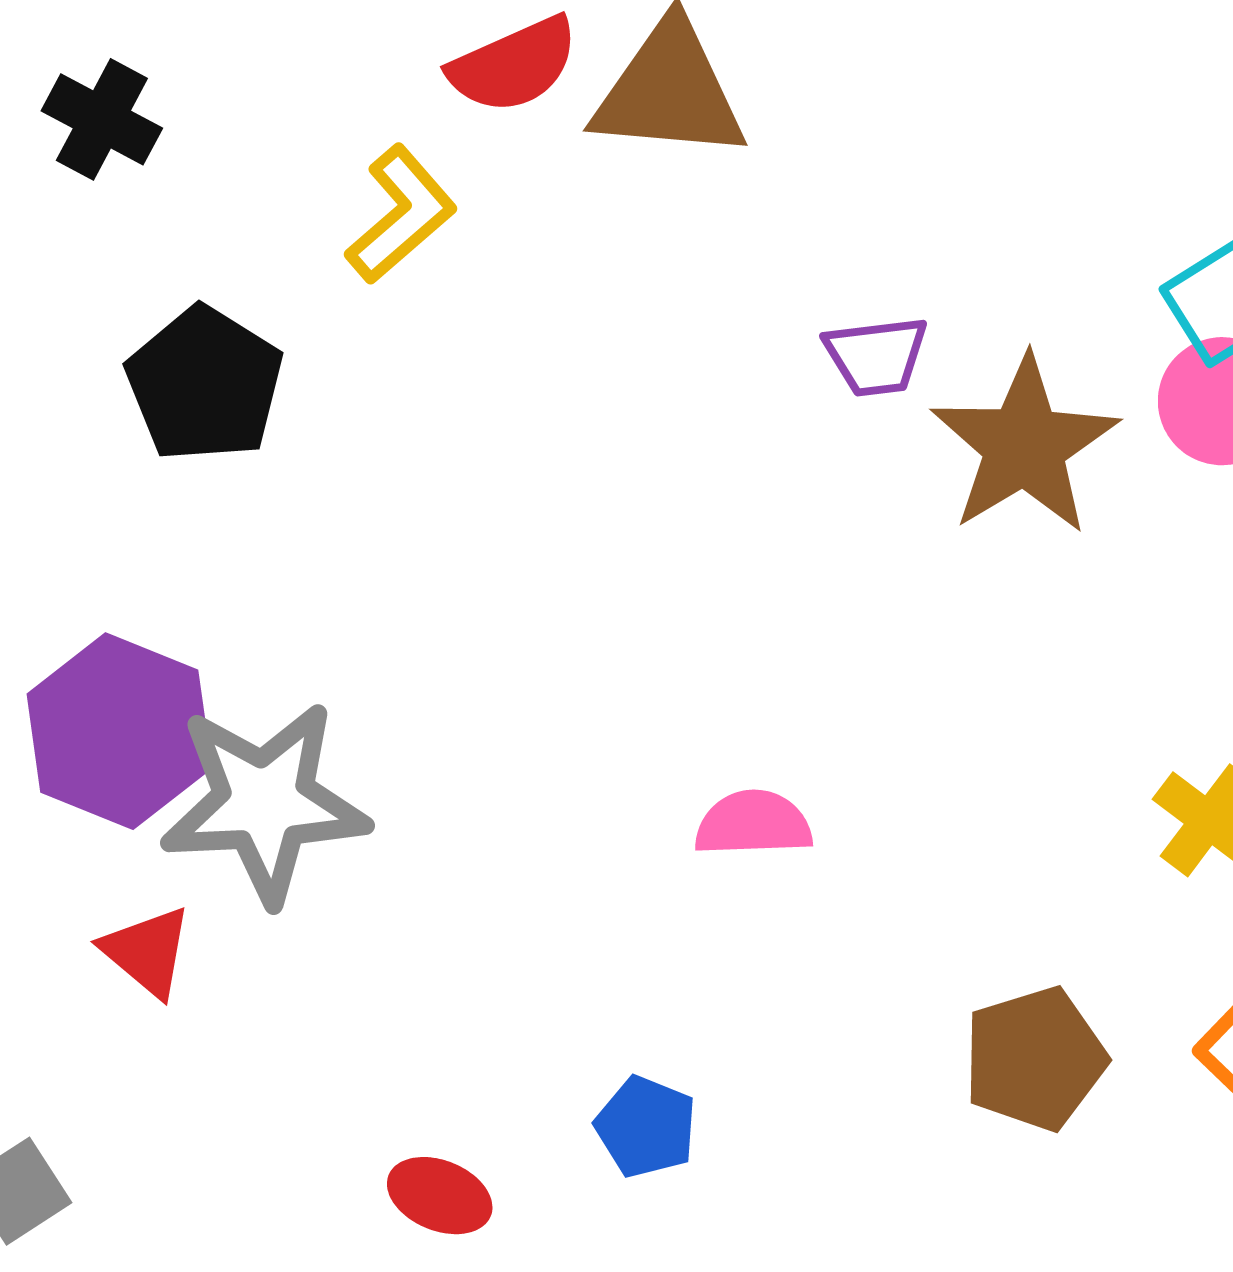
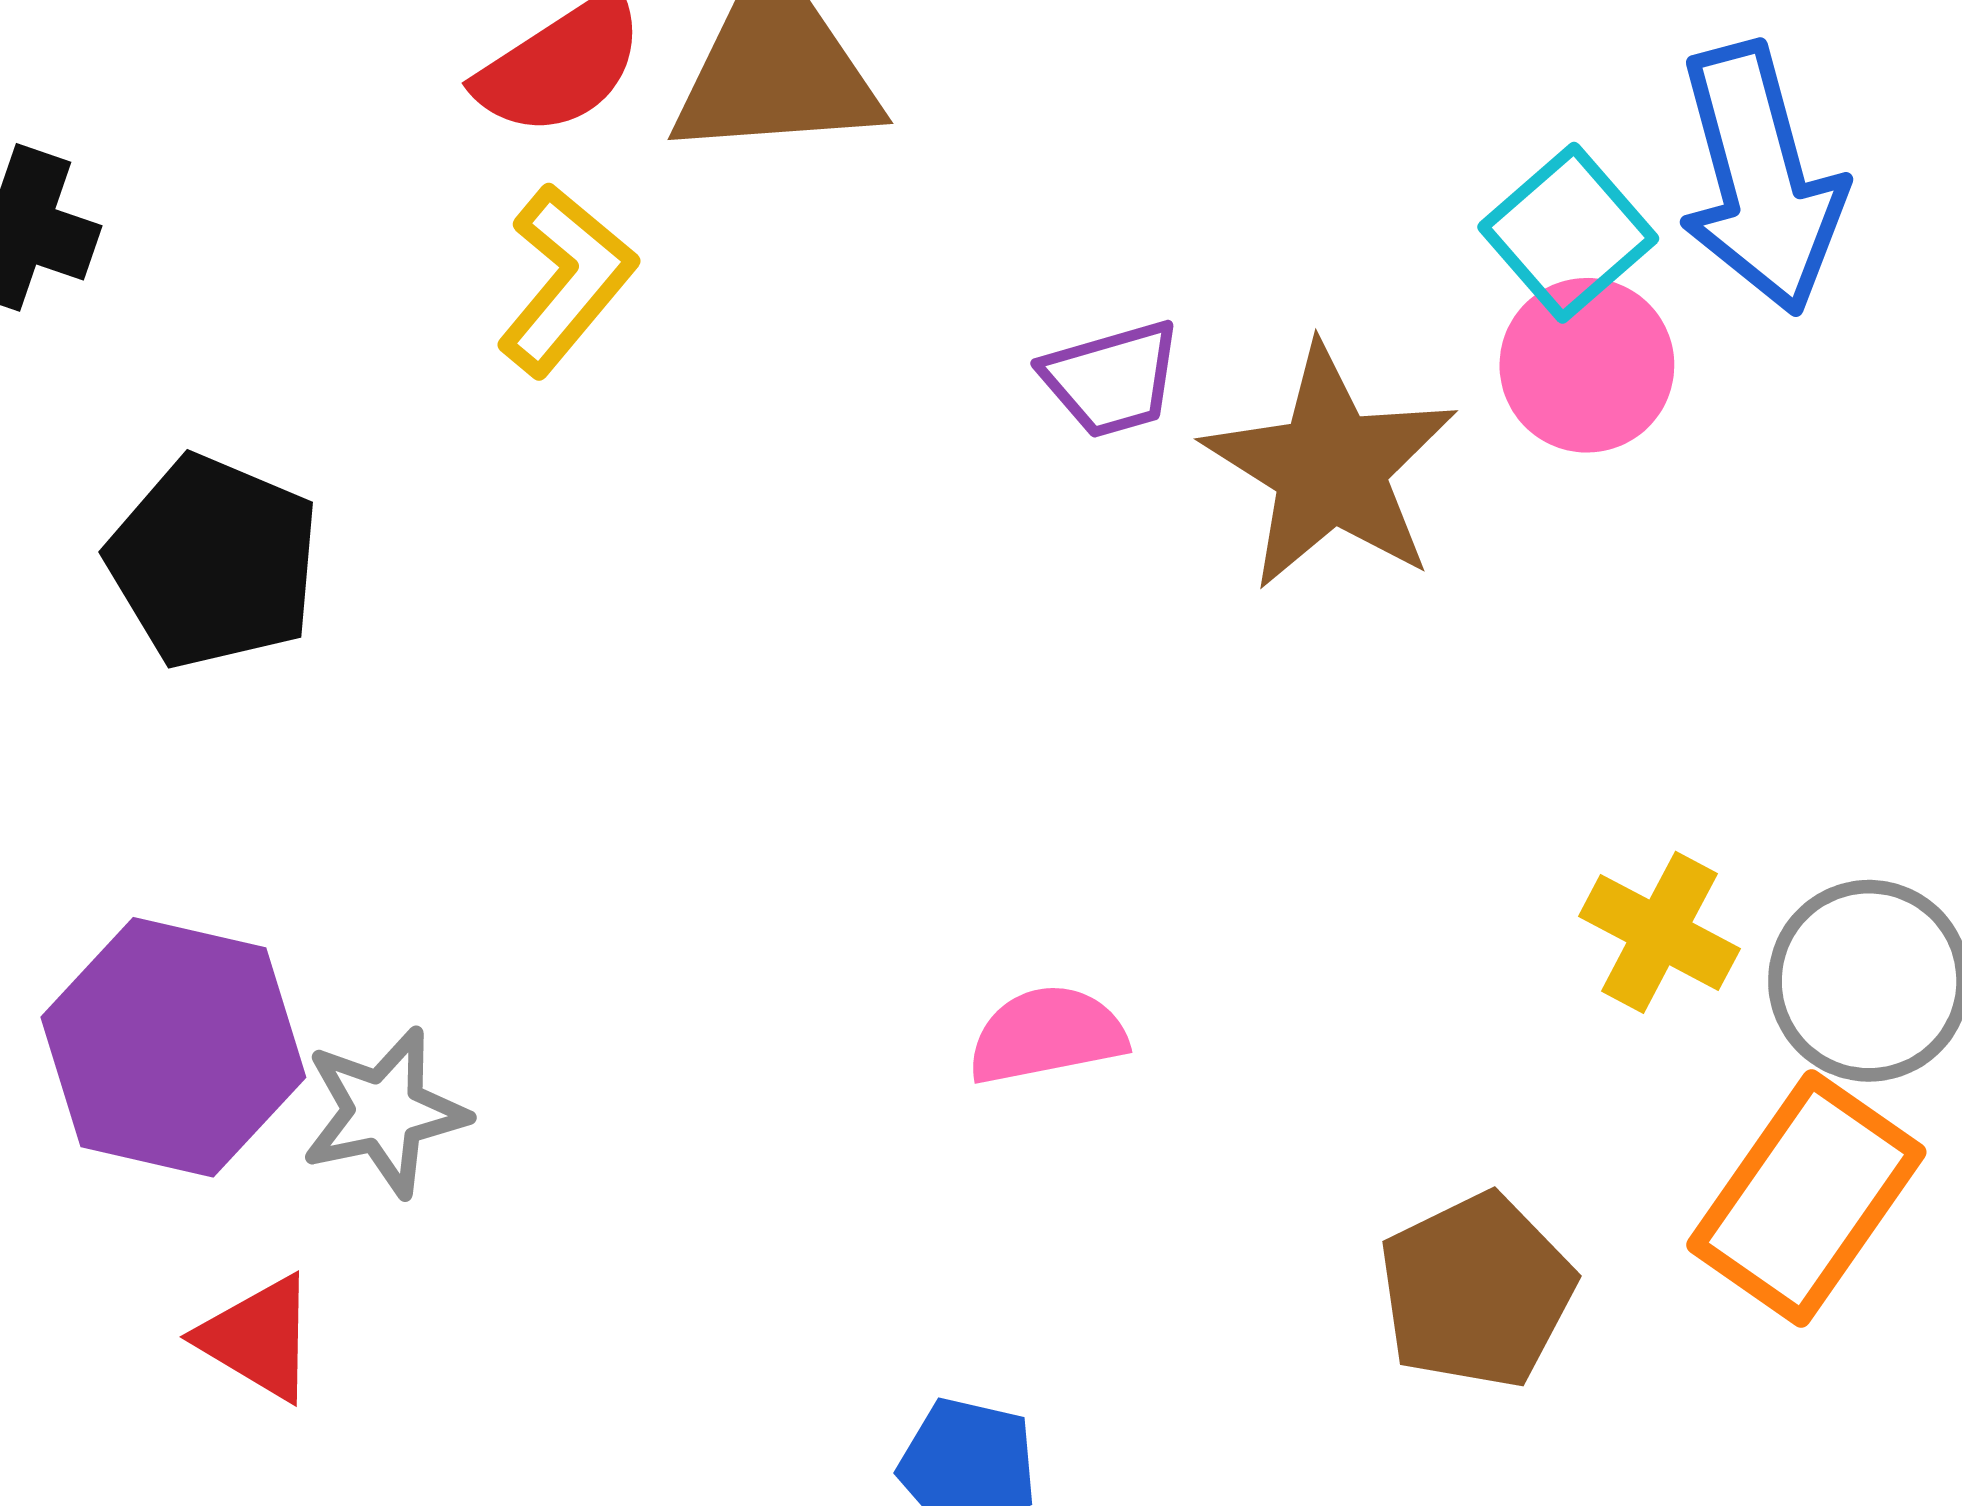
yellow L-shape: (401, 214) -> (566, 280), moved
gray star: (265, 802) -> (384, 1112), size x0.6

